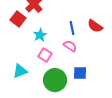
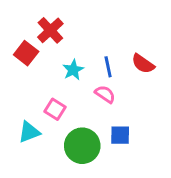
cyan star: (40, 35) -> (73, 70), moved
pink square: (45, 55) -> (55, 109), moved

